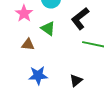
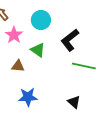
black triangle: (76, 80) -> (74, 102), moved, turned -40

